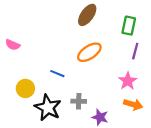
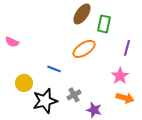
green rectangle: (129, 26) -> (104, 24), moved
gray cross: (79, 101) -> (74, 95), turned -32
black star: (48, 108) -> (45, 101), turned 30

